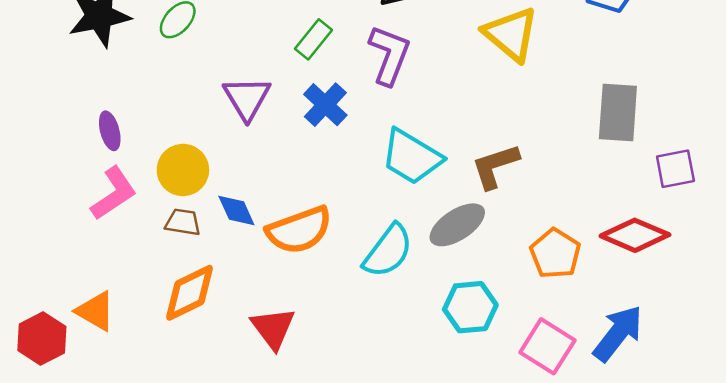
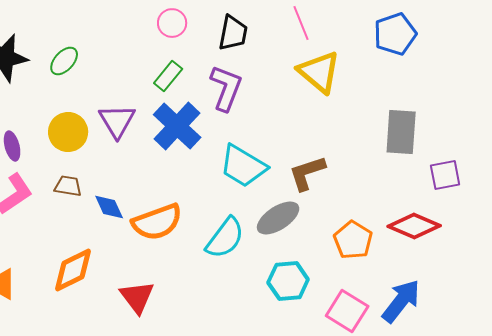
blue cross: (325, 105) -> (177, 126), size x1.4
yellow circle: (183, 170) -> (68, 132), moved
brown trapezoid: (183, 222) -> (68, 186), moved

